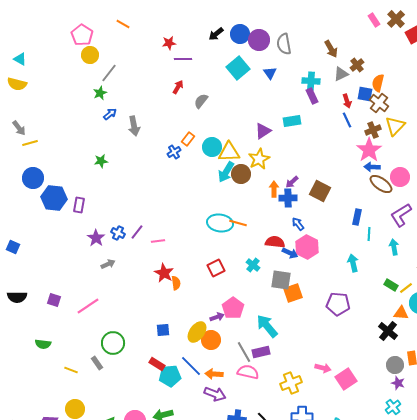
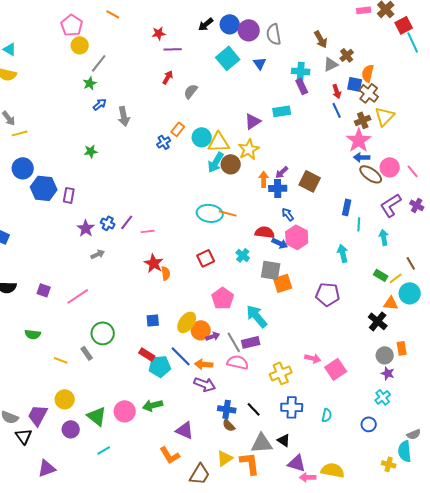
pink rectangle: (374, 20) -> (364, 10), turned -64
purple arrow: (217, 317) -> (213, 336), moved

